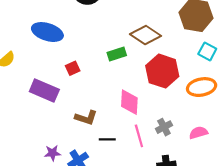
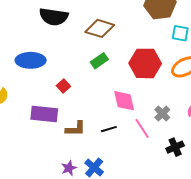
brown diamond: (146, 35) -> (100, 28), moved
brown L-shape: (86, 118) -> (76, 129), moved
black line: (107, 139) -> (109, 129), moved

